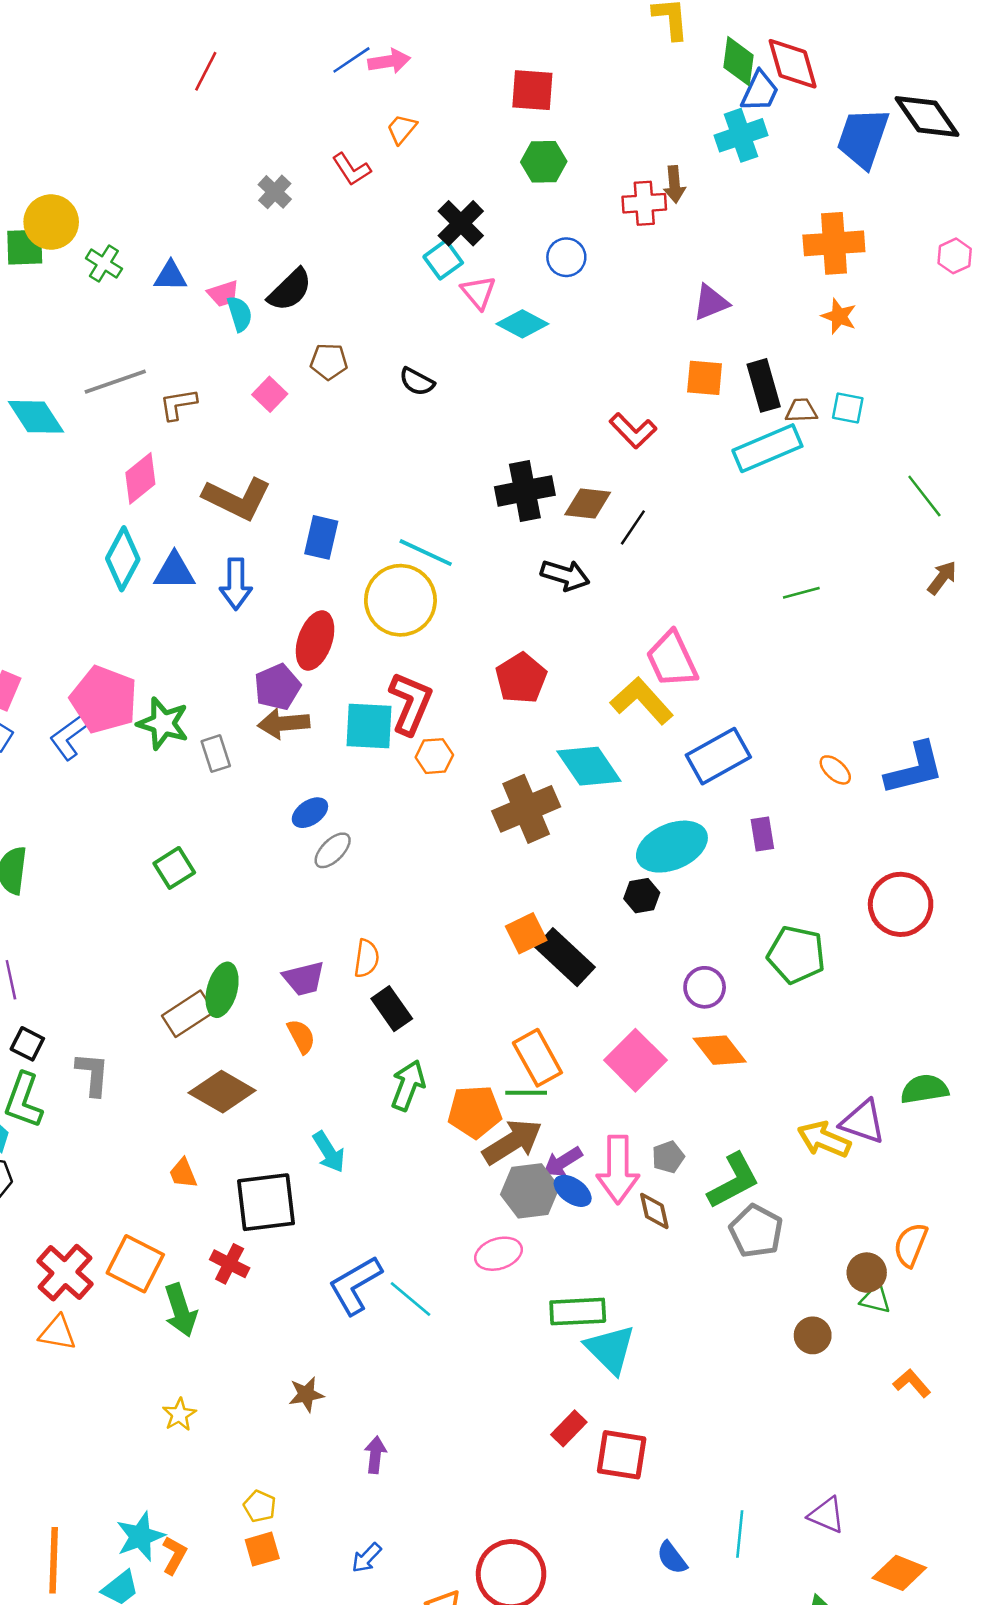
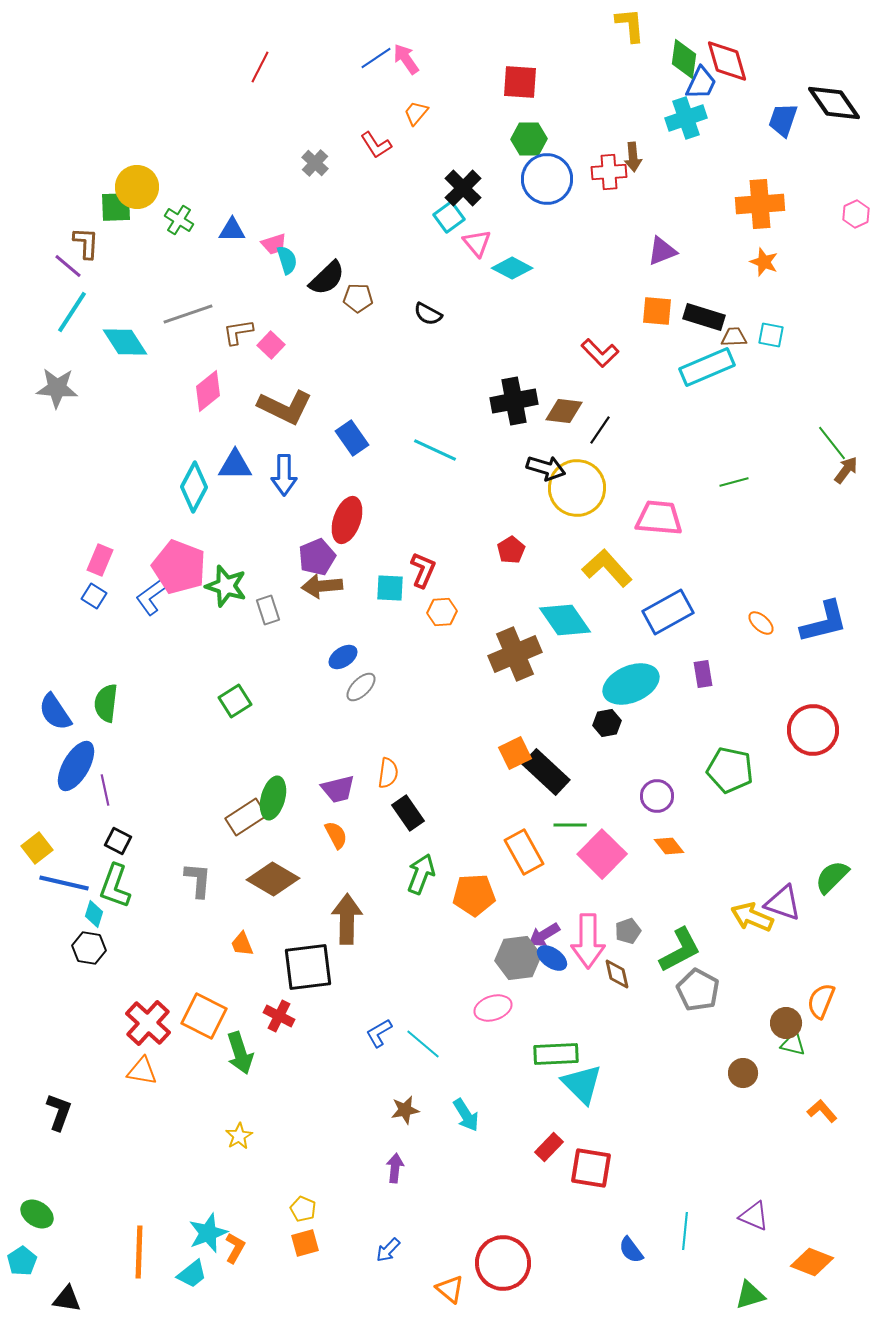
pink arrow: (389, 61) -> (406, 59), turned -116
blue trapezoid: (863, 138) -> (783, 120), size x0.7
blue circle: (566, 257) -> (547, 179), moved, size x1.6
black semicircle: (290, 290) -> (327, 278), moved
black rectangle: (764, 385) -> (704, 317), turned -57
pink square: (270, 394) -> (271, 345), moved
green line: (924, 496) -> (832, 443), moved
blue rectangle: (321, 537) -> (352, 438), turned -48
cyan diamond: (123, 559) -> (194, 487), moved
yellow circle: (400, 600) -> (577, 488), moved
pink trapezoid: (672, 659) -> (659, 518), moved, turned 120
red pentagon: (521, 678) -> (511, 550), size x0.7
red L-shape: (411, 703) -> (423, 570), size x0.7
cyan square: (369, 726) -> (390, 588), size x0.7
orange diamond: (720, 1050) -> (669, 846), size x0.7
gray L-shape: (93, 1074) -> (198, 880), moved
green semicircle: (924, 1089) -> (832, 877), turned -36
green line: (526, 1093) -> (570, 825), moved
brown arrow: (512, 1142) -> (347, 919), moved, turned -57
cyan arrow: (329, 1152) -> (466, 1115), moved
blue L-shape: (355, 1285) -> (379, 1033), size x0.6
brown star: (306, 1394) -> (405, 1110), moved

